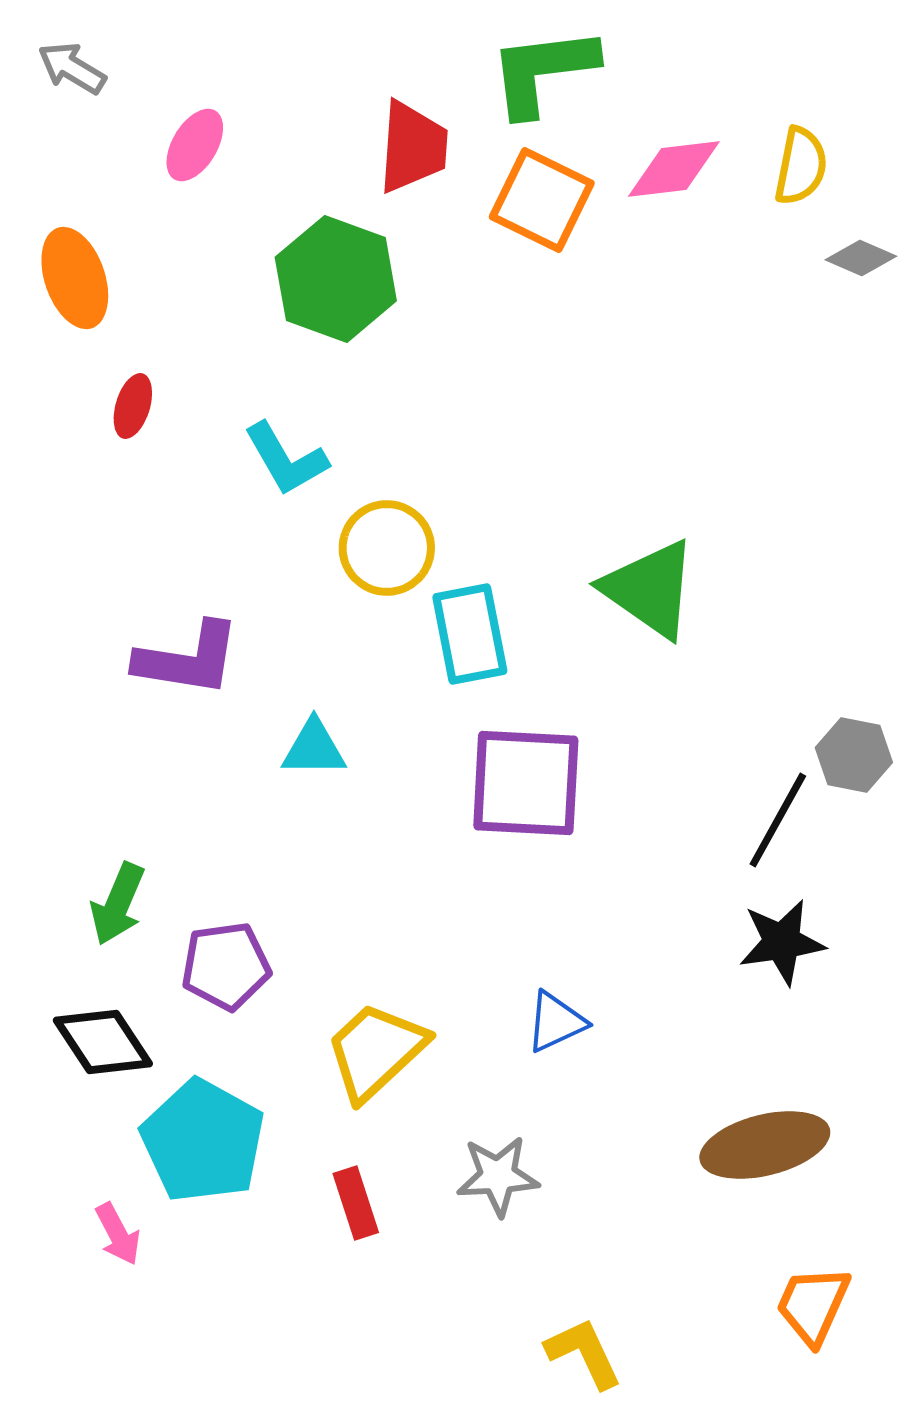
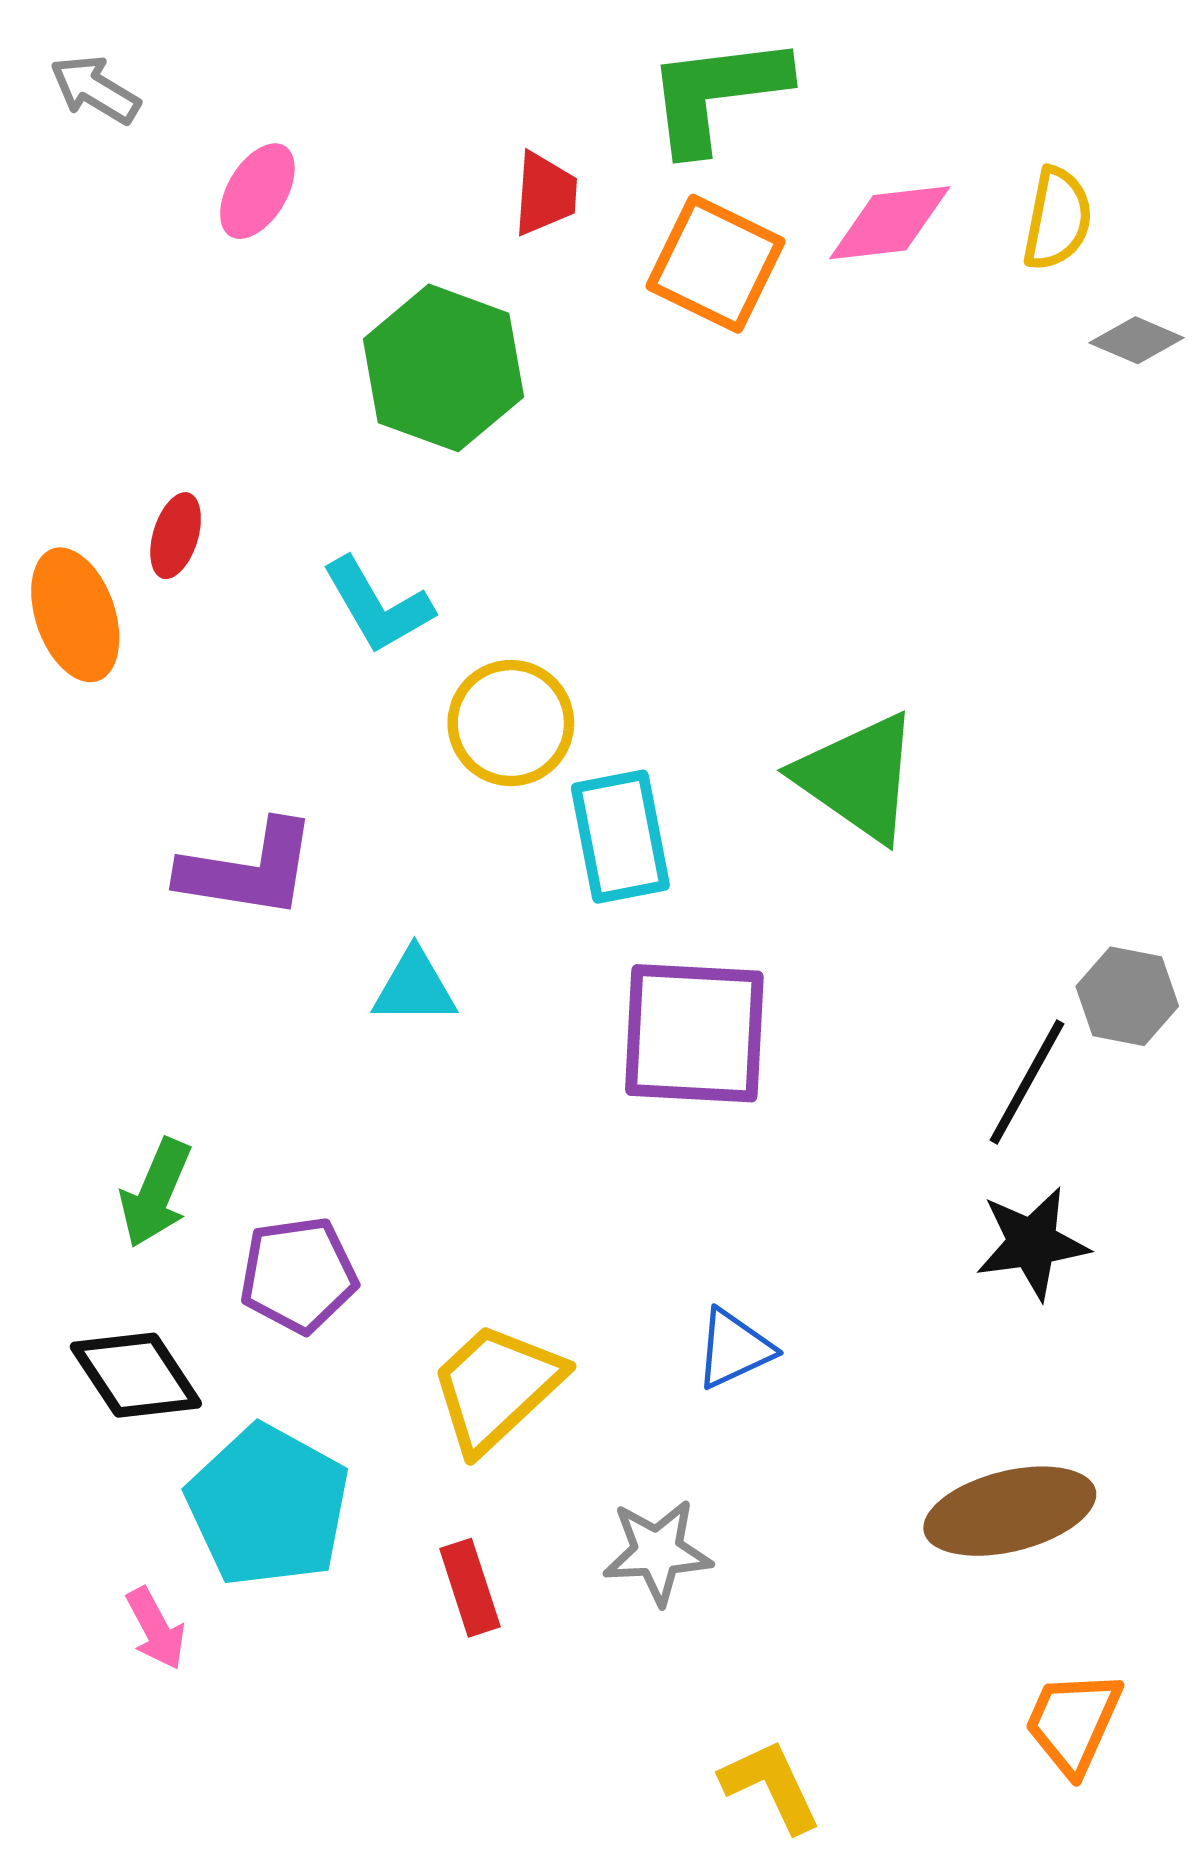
red trapezoid: (413, 147) -> (545, 194), size x0.7
orange ellipse: (75, 278) -> (75, 615), moved

